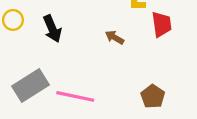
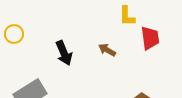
black arrow: (52, 29) -> (64, 53), moved

